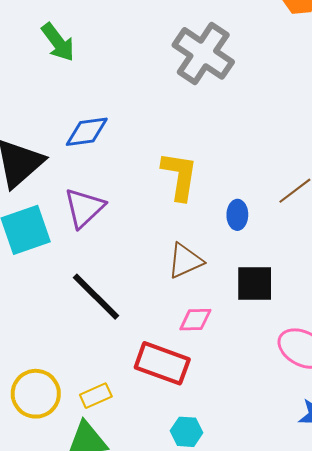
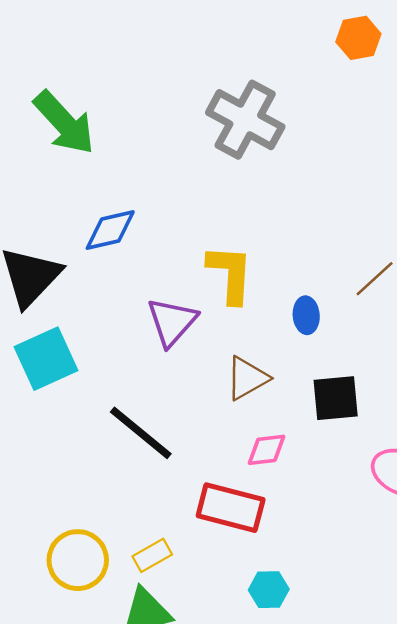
green arrow: (58, 42) -> (64, 123), size x1.4
purple triangle: (84, 208) -> (172, 322), moved

